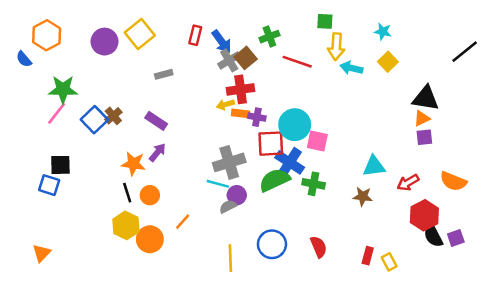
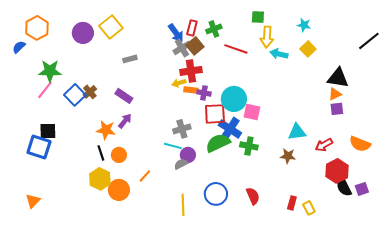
red rectangle: (195, 35) -> (192, 28), moved
blue semicircle: (24, 59) -> (19, 47), turned 88
gray cross: (229, 162) -> (182, 129), size x0.7
blue square: (49, 185) -> (39, 147), size x1.4

